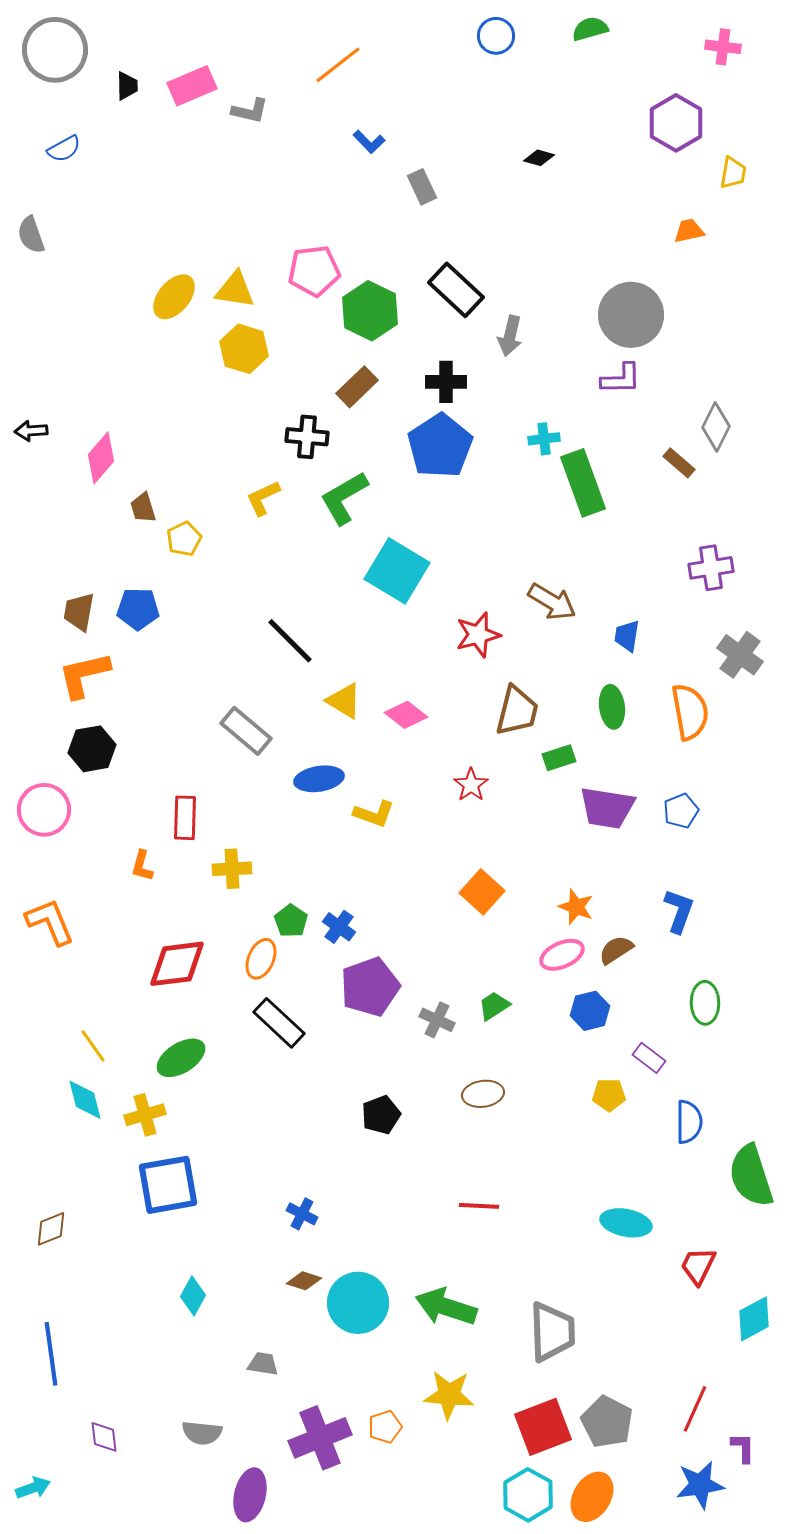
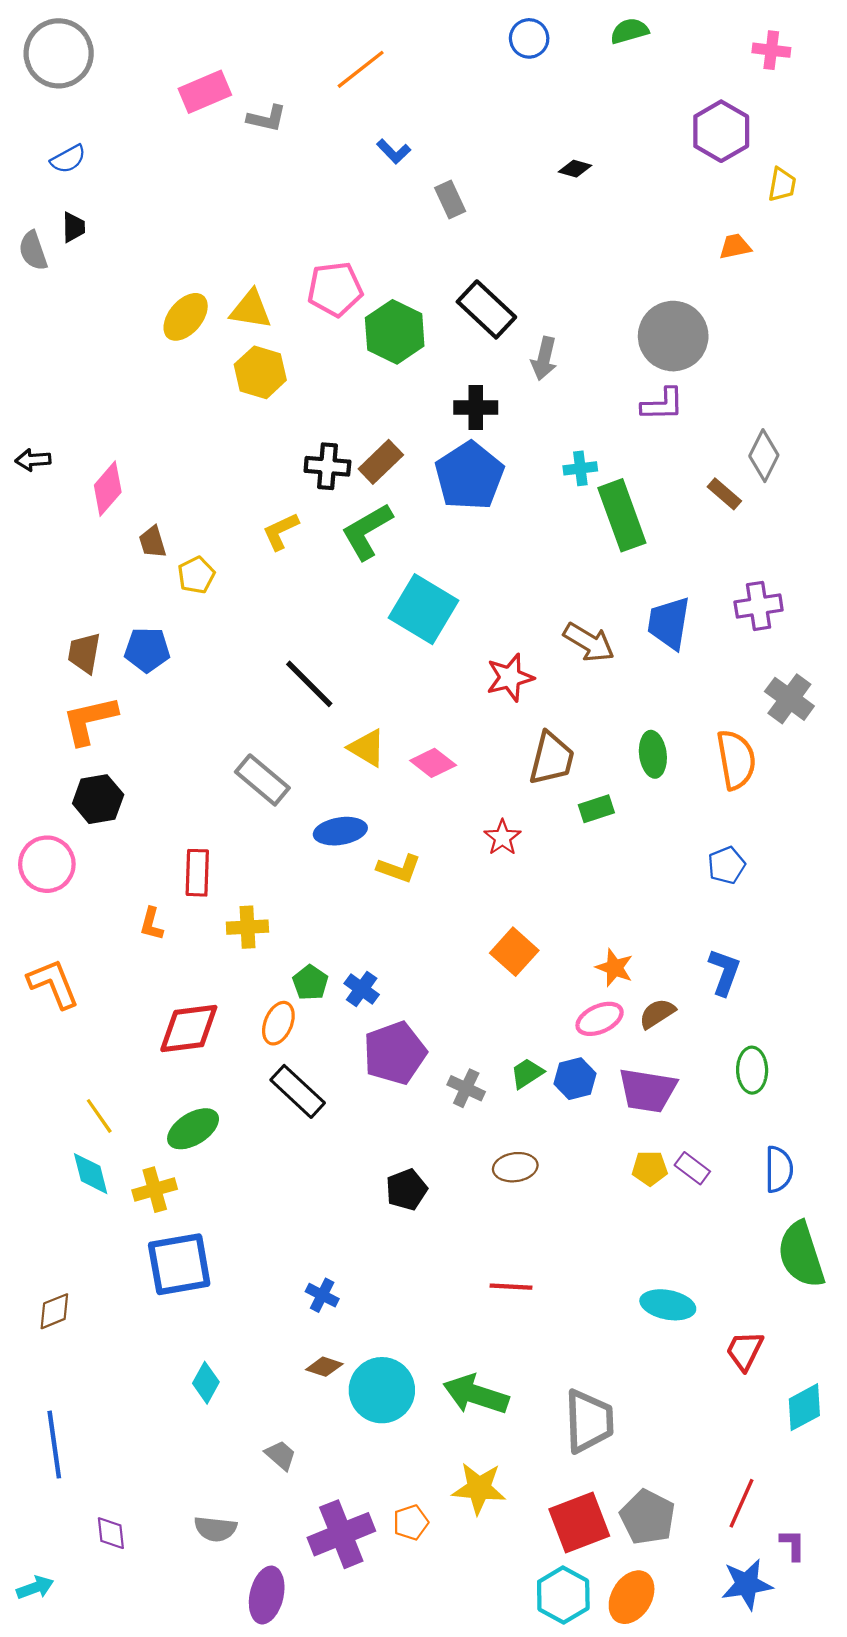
black trapezoid: (127, 86) -> (74, 227), moved
brown rectangle: (357, 387) -> (381, 462), moved
blue trapezoid: (627, 636) -> (669, 623), moved, size x1.6
purple trapezoid: (607, 808) -> (648, 1090), moved
blue hexagon: (590, 1011) -> (575, 1079), moved
purple rectangle: (649, 1058) -> (692, 1168), moved
blue semicircle: (689, 1122) -> (779, 1169), moved
gray trapezoid: (263, 1364) -> (281, 1455), turned 32

